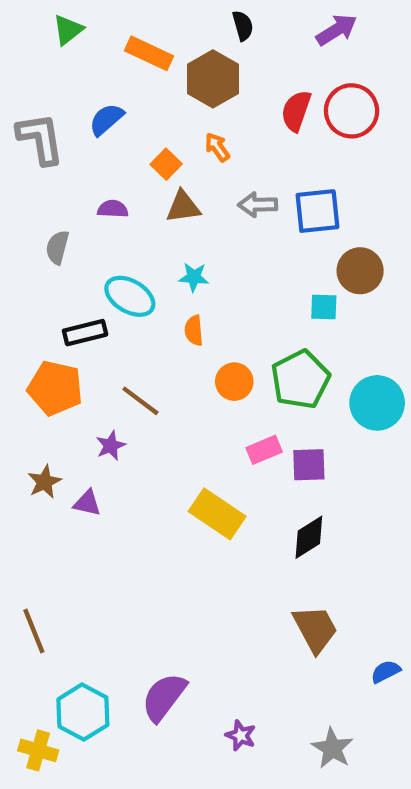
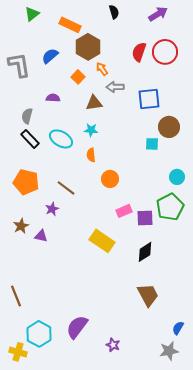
brown hexagon: (213, 79) -> (88, 47), moved
gray arrow: (258, 205) -> (115, 87), moved
brown triangle: (183, 207) -> (94, 103), moved
black rectangle: (85, 333) -> (30, 139), moved, turned 60
green pentagon: (300, 379) -> (170, 207), moved
cyan circle: (377, 403) -> (177, 177), moved, size x0.6
blue semicircle: (386, 672) -> (178, 328), moved, turned -32
gray star: (332, 748) -> (169, 351), moved, turned 30

